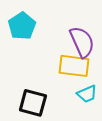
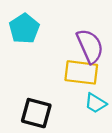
cyan trapezoid: (87, 94) -> (95, 103), turned 55

